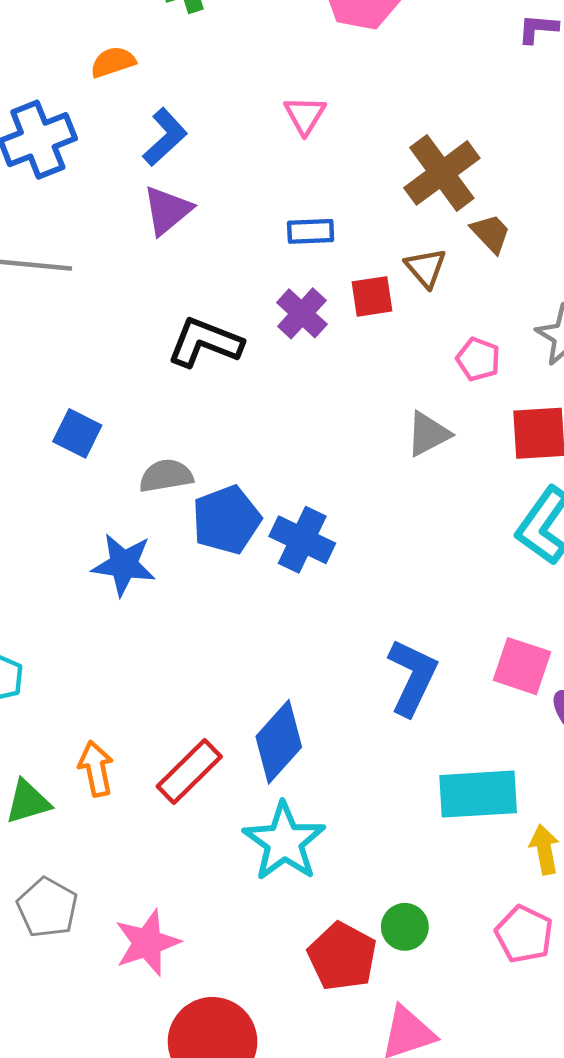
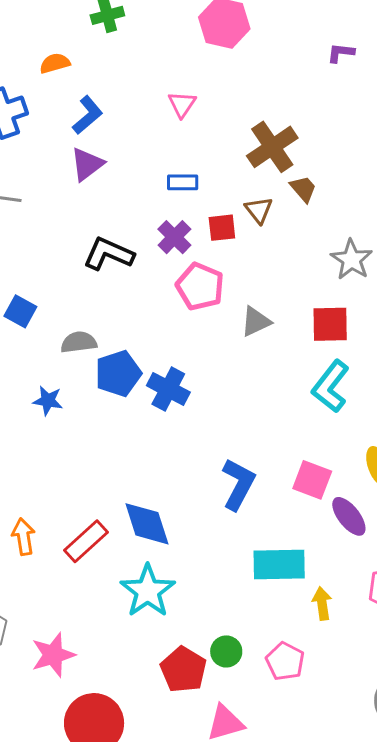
pink pentagon: (478, 359) -> (200, 286), moved, size x1.6
blue star: (124, 565) -> (48, 401), size x0.7
blue diamond: (279, 742) -> (147, 524), turned -62
pink pentagon: (524, 934) -> (285, 661), moved

